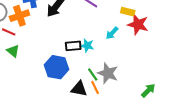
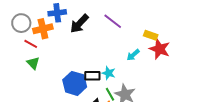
black rectangle: (73, 46) -> (92, 76), moved
cyan star: (87, 46) -> (109, 73), moved

